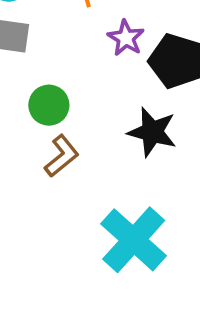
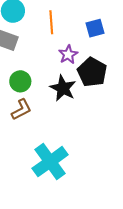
black star: (152, 132) -> (63, 88), moved

